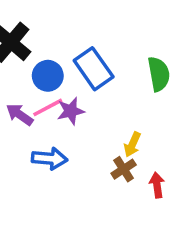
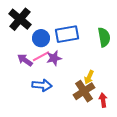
blue rectangle: (94, 69) -> (67, 34), turned -65
brown cross: (124, 169) -> (84, 91), size x1.5

